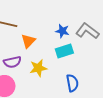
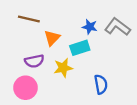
cyan rectangle: (64, 51) -> (80, 48), moved

